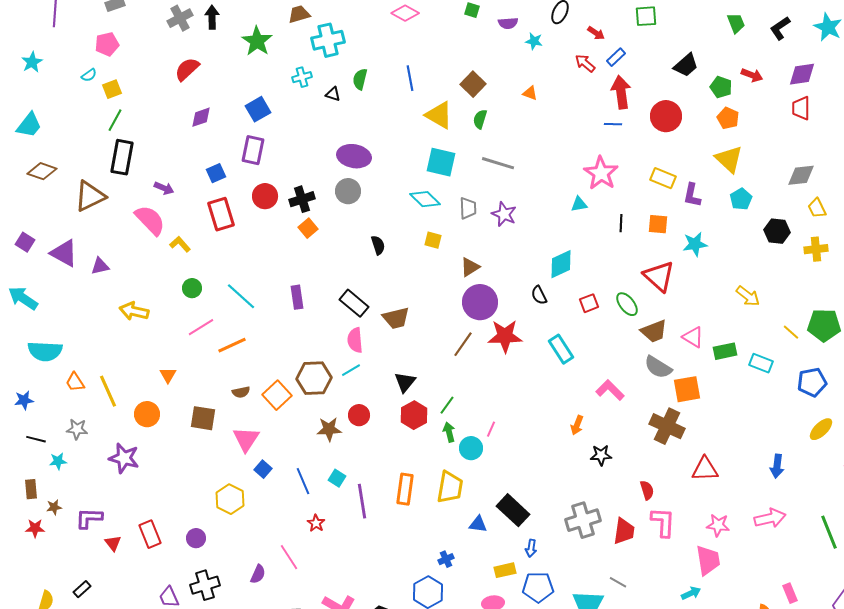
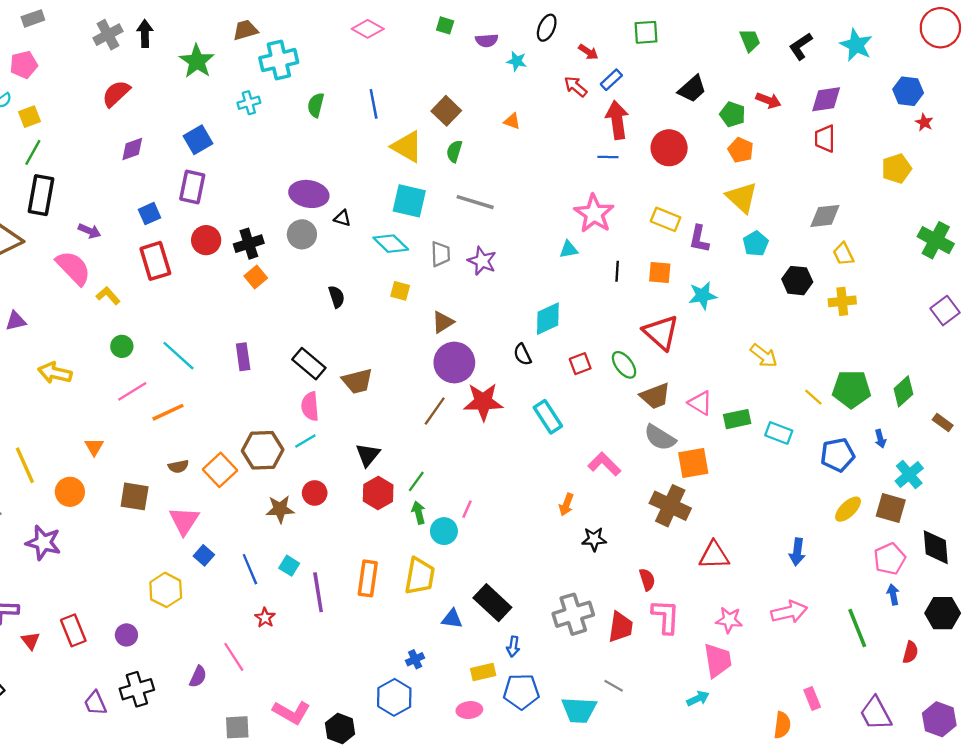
black triangle: (333, 94) -> (342, 218), moved

